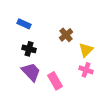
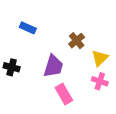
black cross: (29, 49) -> (12, 67), moved
purple trapezoid: (31, 72) -> (53, 66), moved, turned 60

